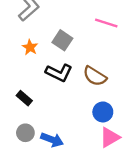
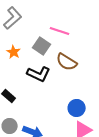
pink line: (106, 23) -> (60, 31), moved
brown semicircle: (95, 76) -> (67, 62), moved

